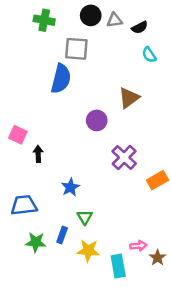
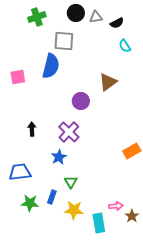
green cross: (44, 20) -> (37, 17), turned -30
pink square: (18, 135) -> (18, 77), moved, turned -35
purple cross: (124, 157) -> (69, 132), moved

